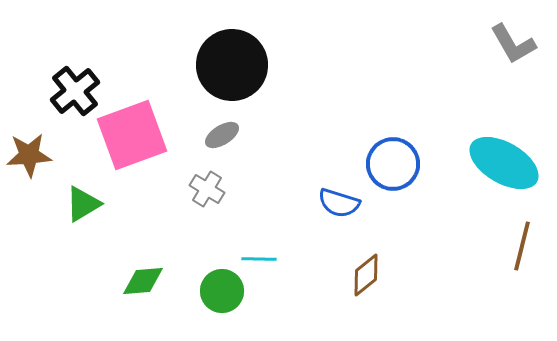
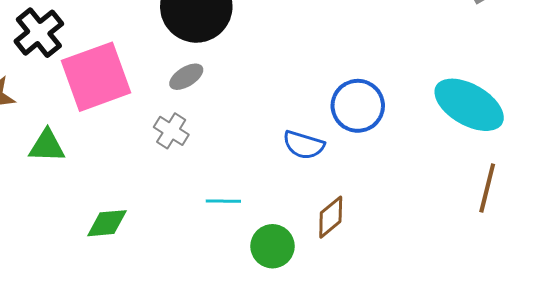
green triangle: (83, 204) -> (47, 146), turned 33
green circle: (222, 291) -> (273, 246), moved

